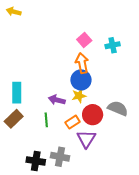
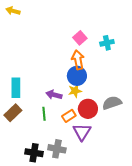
gray semicircle: (118, 108) -> (112, 103), turned -42

